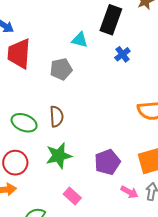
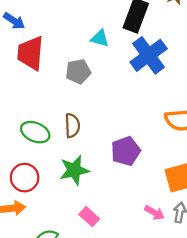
blue cross: (122, 54) -> (149, 55), size x2.0
purple pentagon: (107, 162) -> (126, 151), moved

